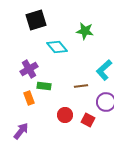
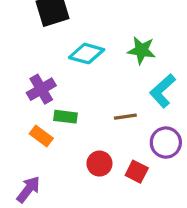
green star: (85, 31) -> (142, 50), moved
cyan diamond: (57, 47) -> (87, 54), turned -35
orange rectangle: (29, 98) -> (41, 136), turned -32

